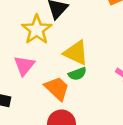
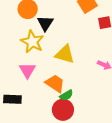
green semicircle: (77, 74) -> (66, 95), moved

